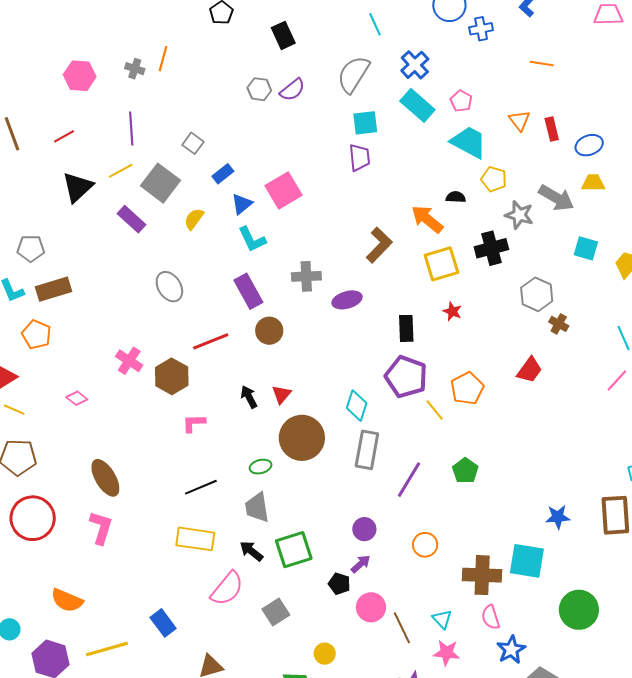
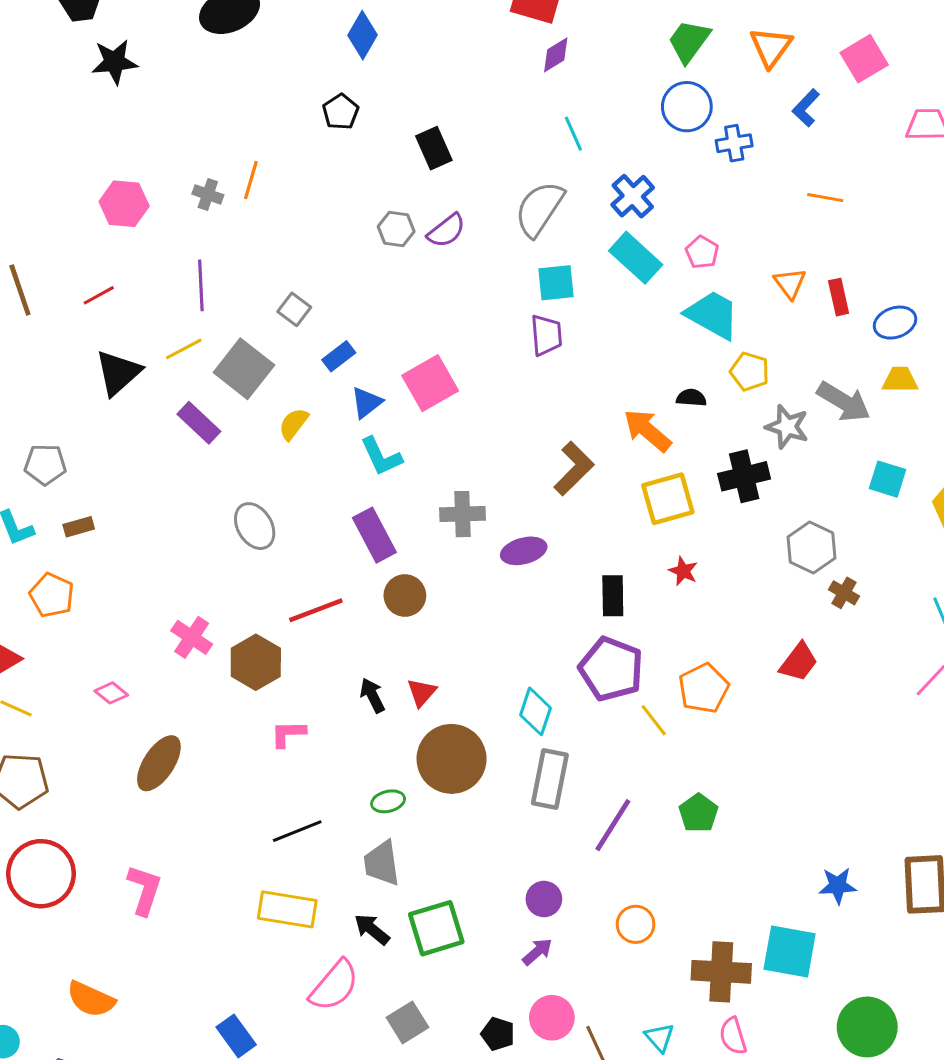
brown rectangle: (53, 289) -> (79, 527), size x0.6
brown ellipse: (105, 478) -> (159, 763), moved, turned 63
black pentagon: (339, 584) -> (498, 1034), moved

